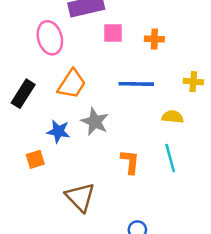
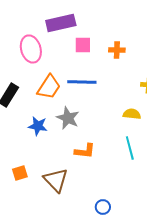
blue line: (136, 84) -> (82, 82), moved
orange square: (35, 159) -> (20, 173), moved
orange L-shape: (130, 162) -> (85, 151), moved, turned 90

